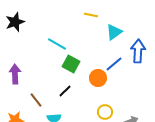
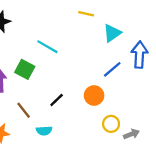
green square: (71, 64) -> (25, 69), moved
orange circle: (98, 78) -> (94, 95), moved
yellow circle: (105, 112) -> (111, 124), moved

